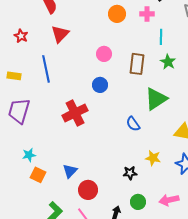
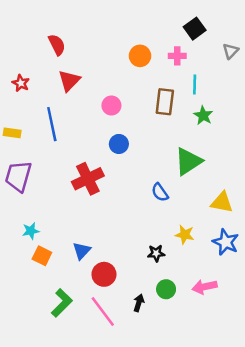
pink circle: (104, 54) -> (111, 106), moved
brown rectangle: (137, 64) -> (165, 102), moved

